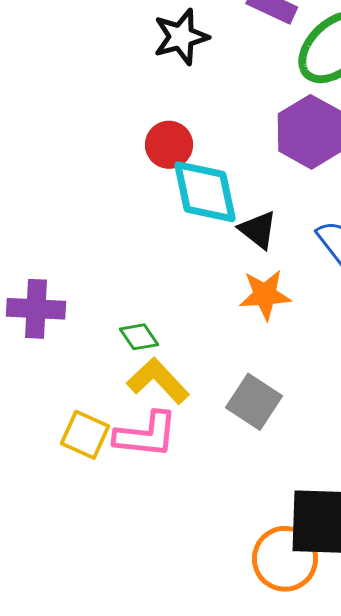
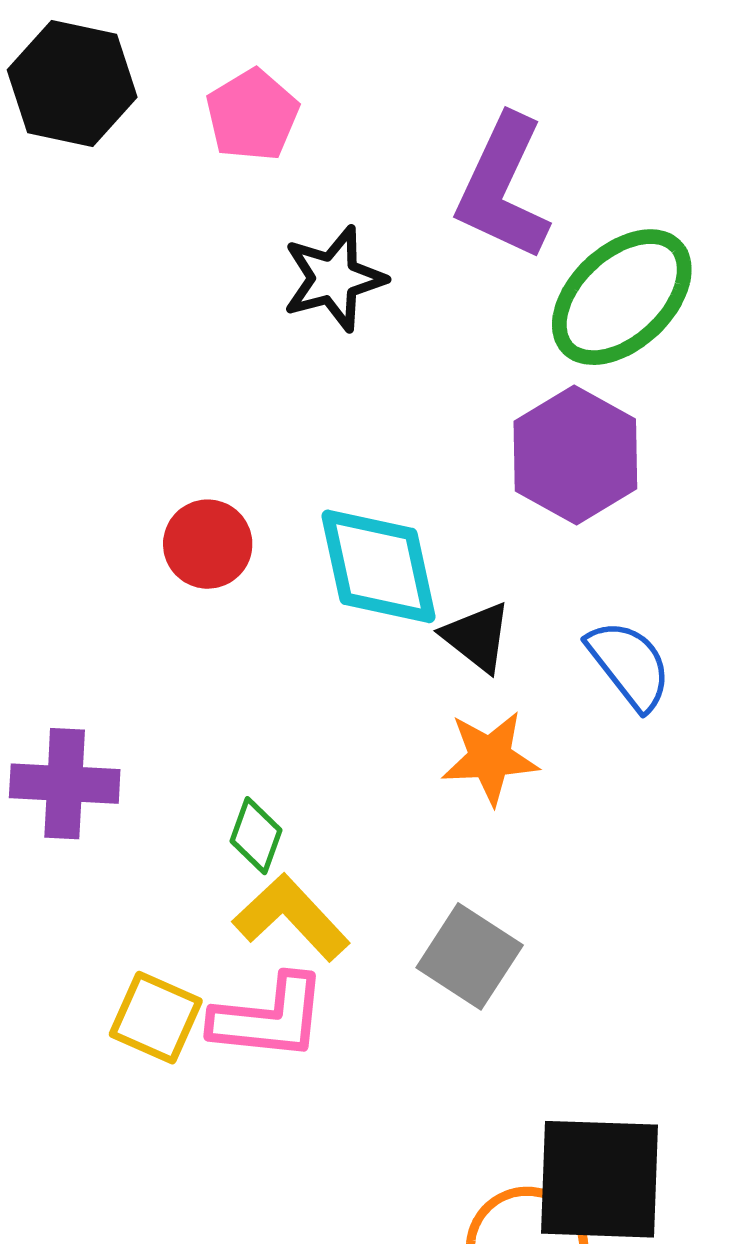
red circle: (169, 145) -> (208, 544), moved
green diamond: (139, 337) -> (256, 836), turned 54

